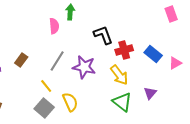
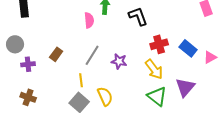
black L-shape: (103, 35) -> (138, 16), moved
purple star: (84, 67) -> (119, 61), size x0.7
yellow line: (46, 86) -> (81, 80), turned 32
purple triangle: (150, 93) -> (185, 87), size x1.5

